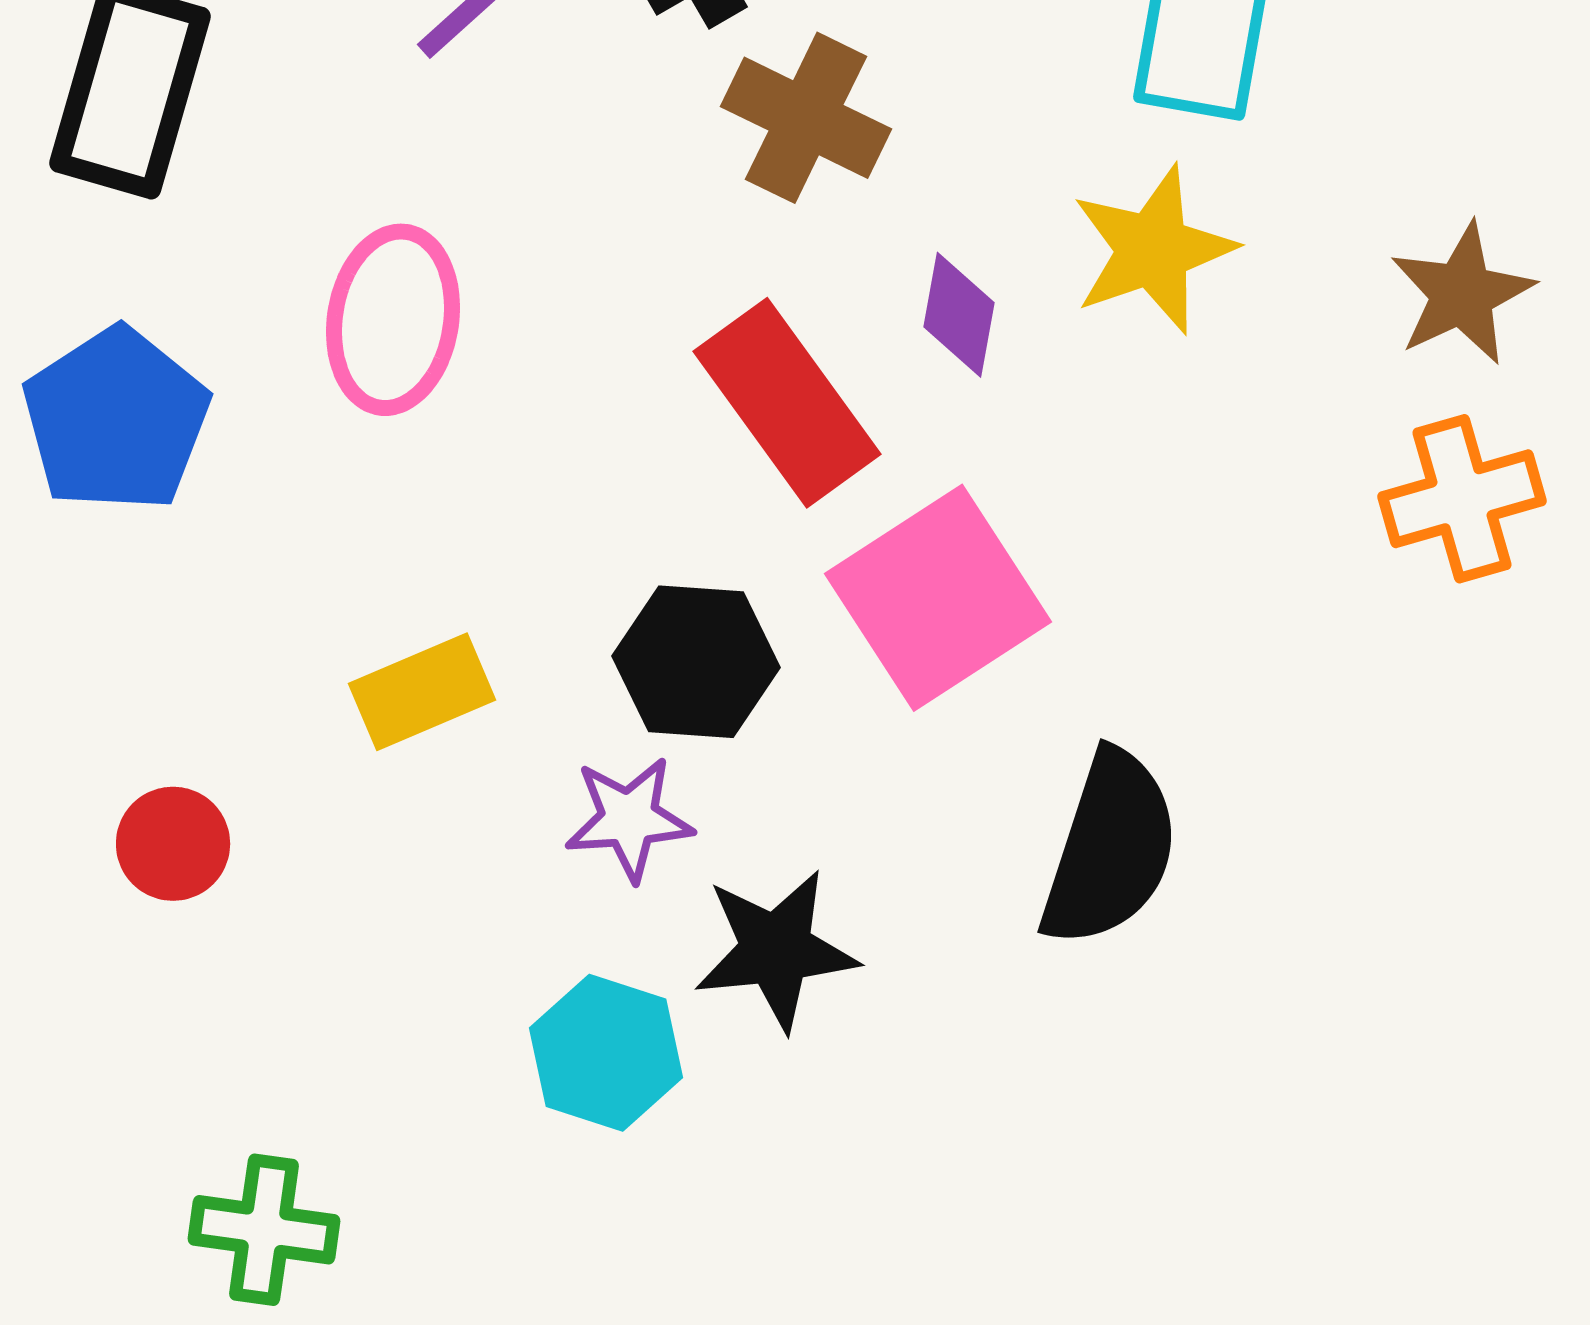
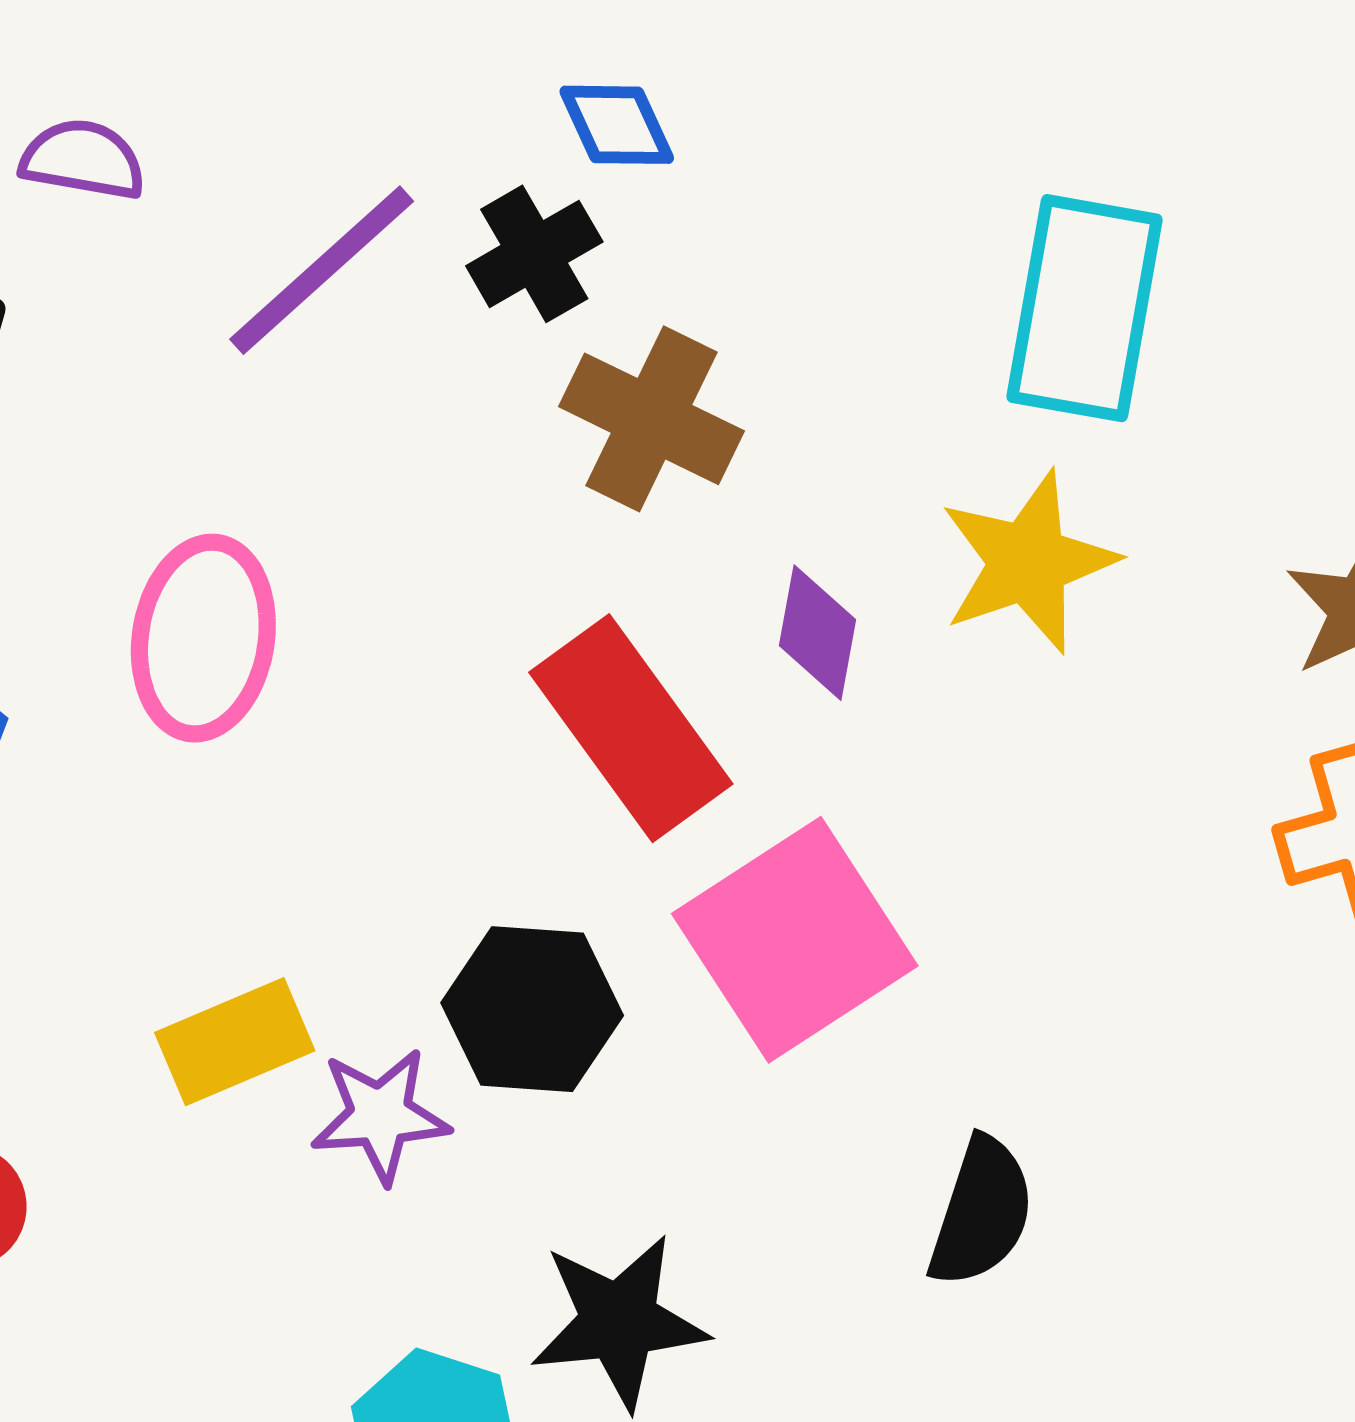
purple star: (629, 819) -> (380, 1115), moved
black semicircle: (1110, 849) -> (981, 1212), size x0.7

